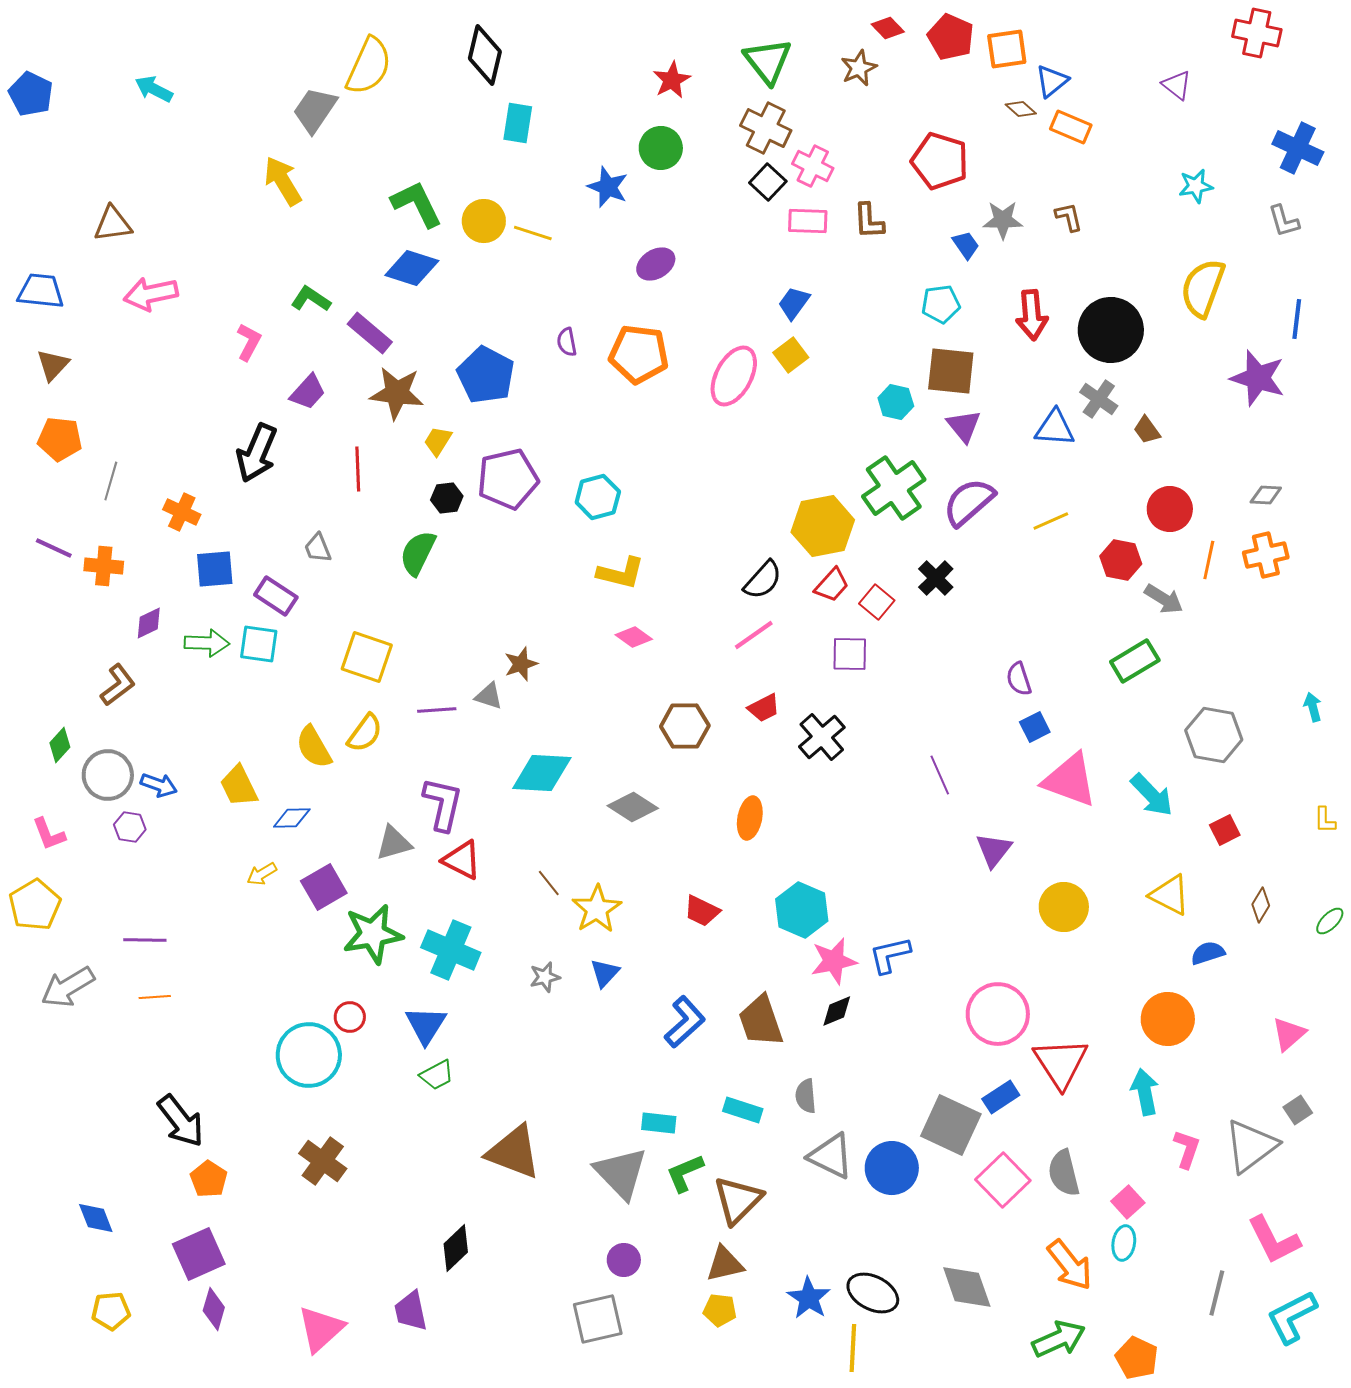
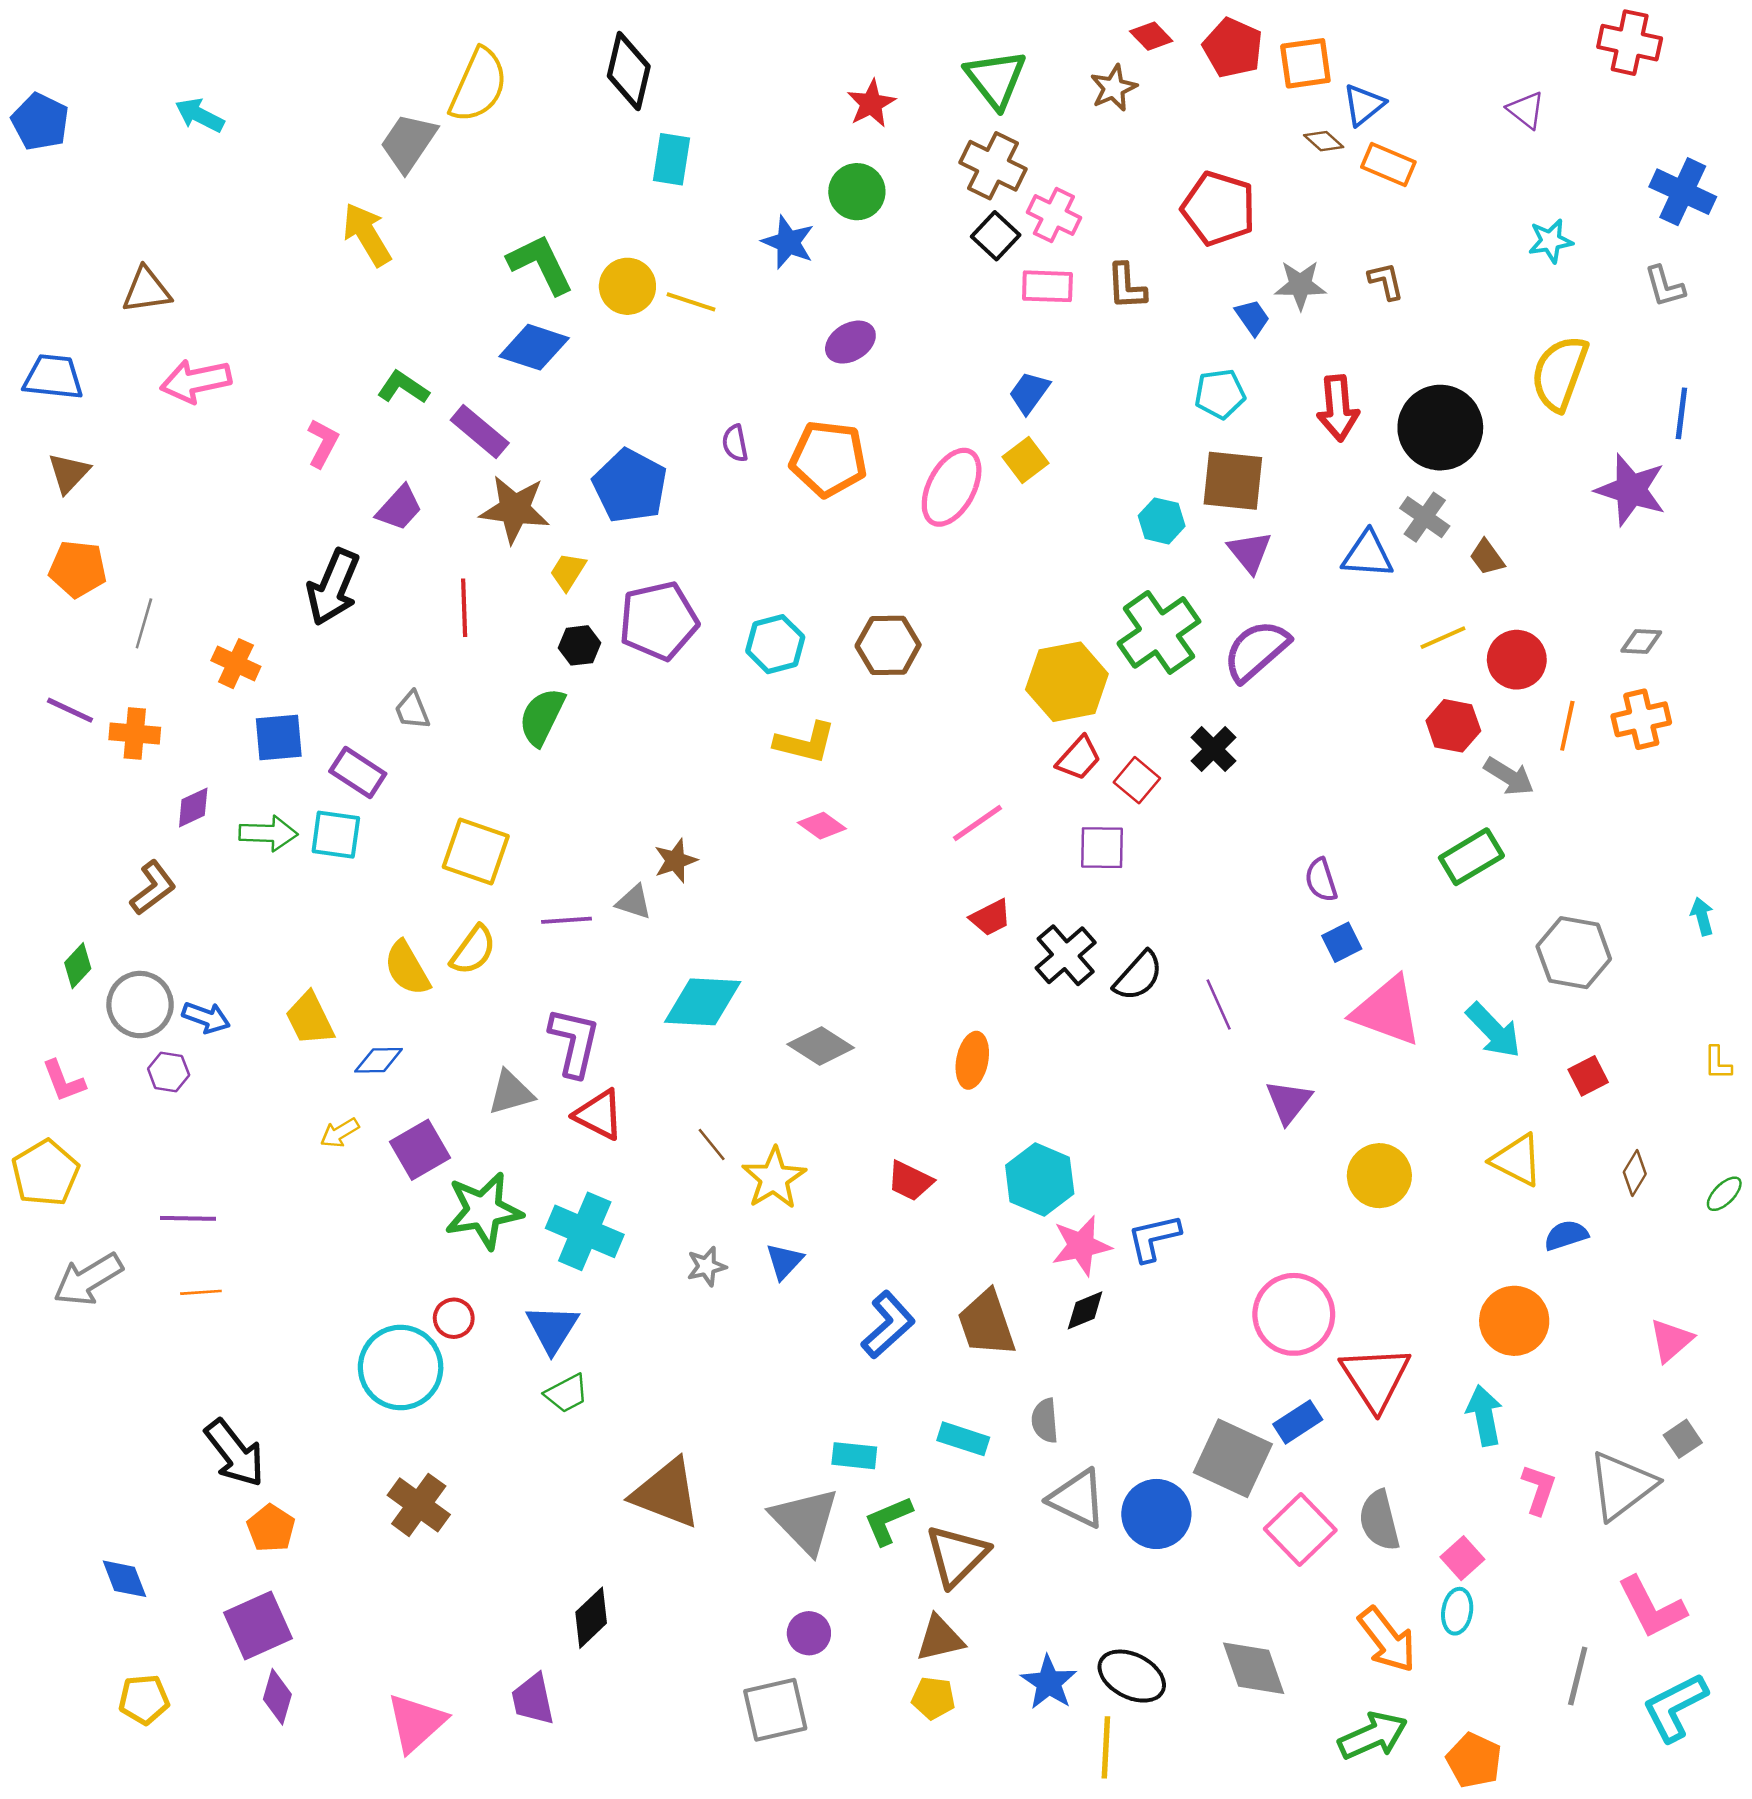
yellow line: (1051, 521) -> (1443, 638), moved
black semicircle: (763, 580) -> (1138, 976), moved
brown hexagon: (685, 726) -> (888, 645), moved

